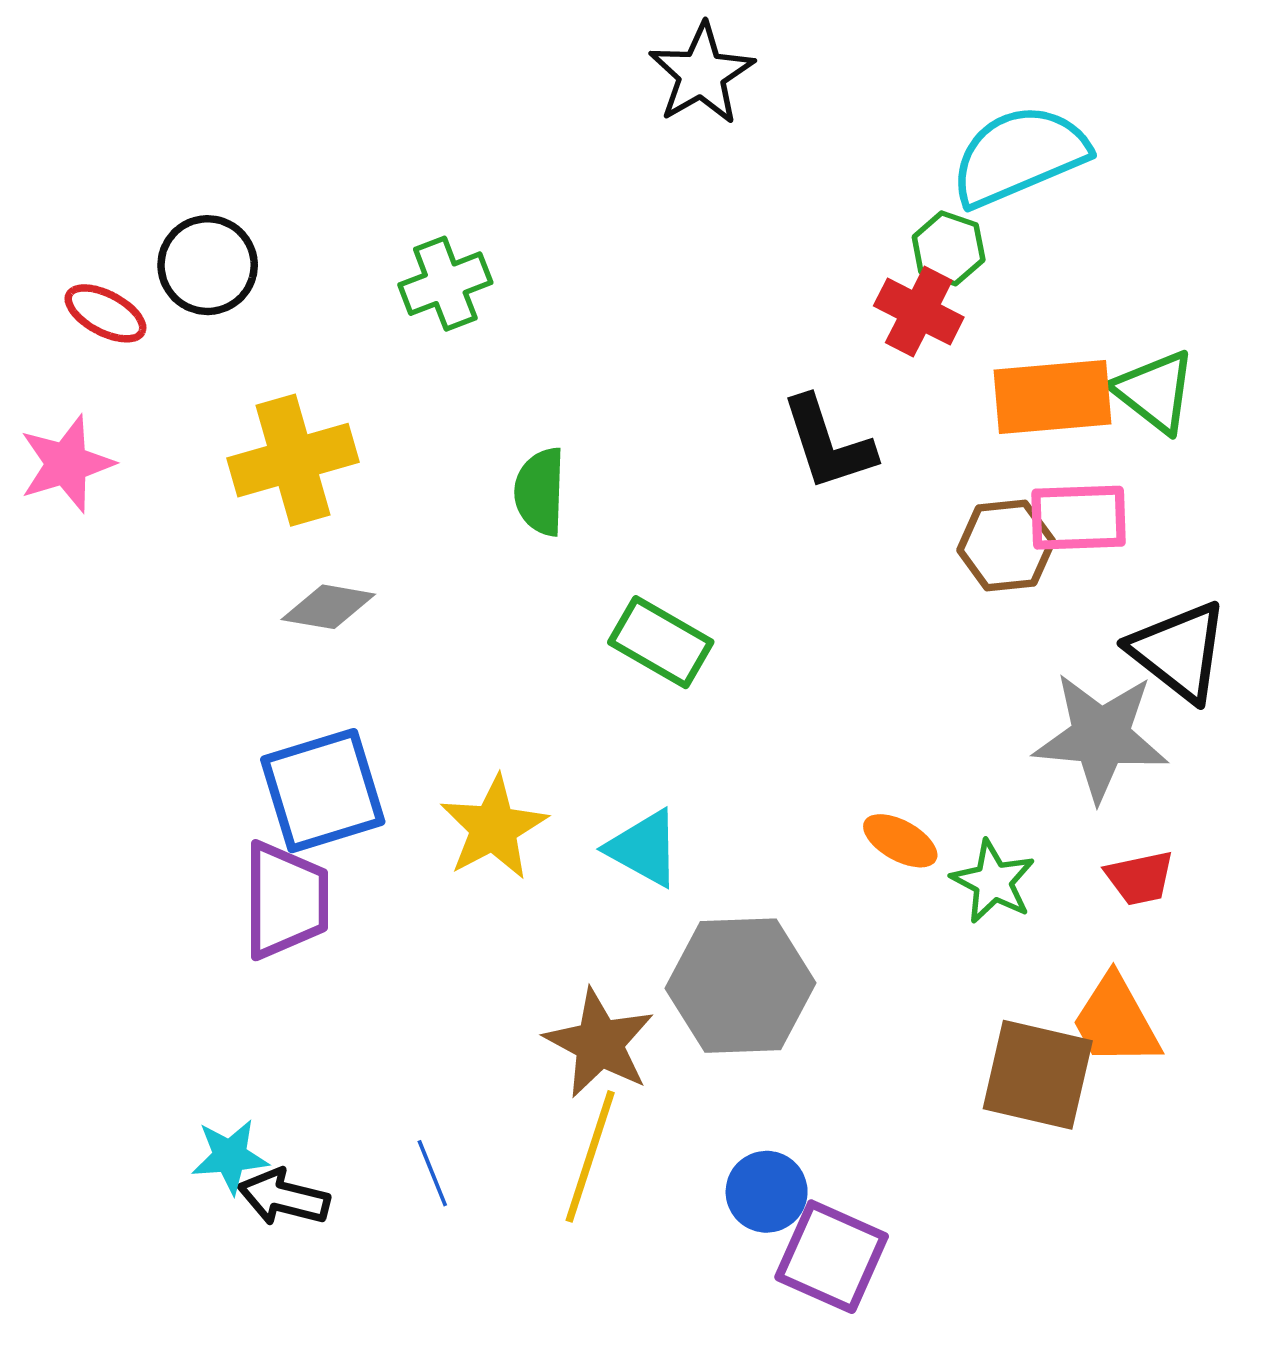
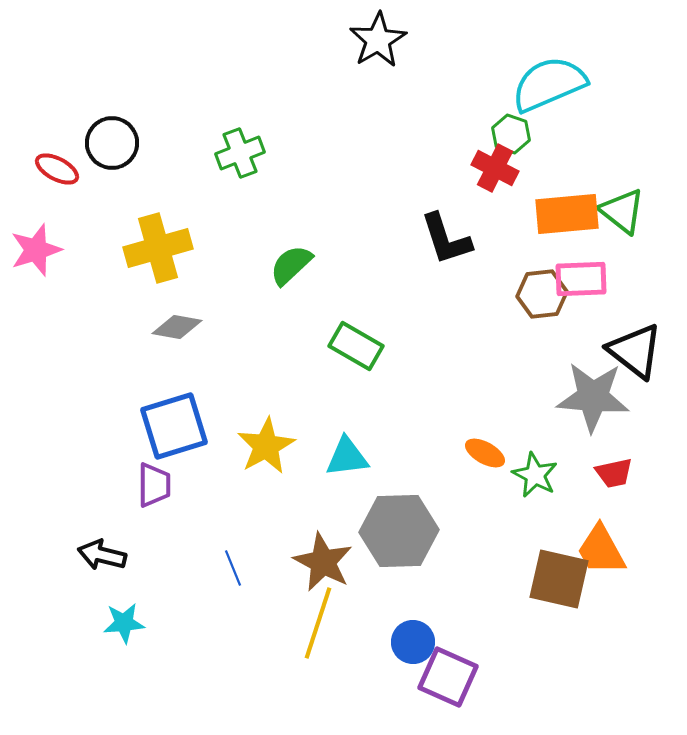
green semicircle: (540, 492) -> (291, 265), turned 45
cyan triangle: (644, 848) -> (347, 457), turned -36
purple trapezoid: (286, 900) -> (154, 485), size x0.7
blue line: (432, 1173) -> (233, 568), moved
black arrow: (284, 1197) -> (102, 555), moved

